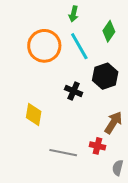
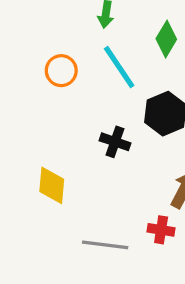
orange circle: (44, 46) -> (61, 71), size x0.6

